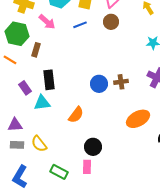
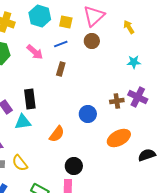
pink arrow: (47, 22) -> (35, 52), moved
brown rectangle: (36, 50) -> (61, 69), moved
brown cross: (121, 82) -> (117, 101), moved
blue circle: (99, 84) -> (88, 114), moved

